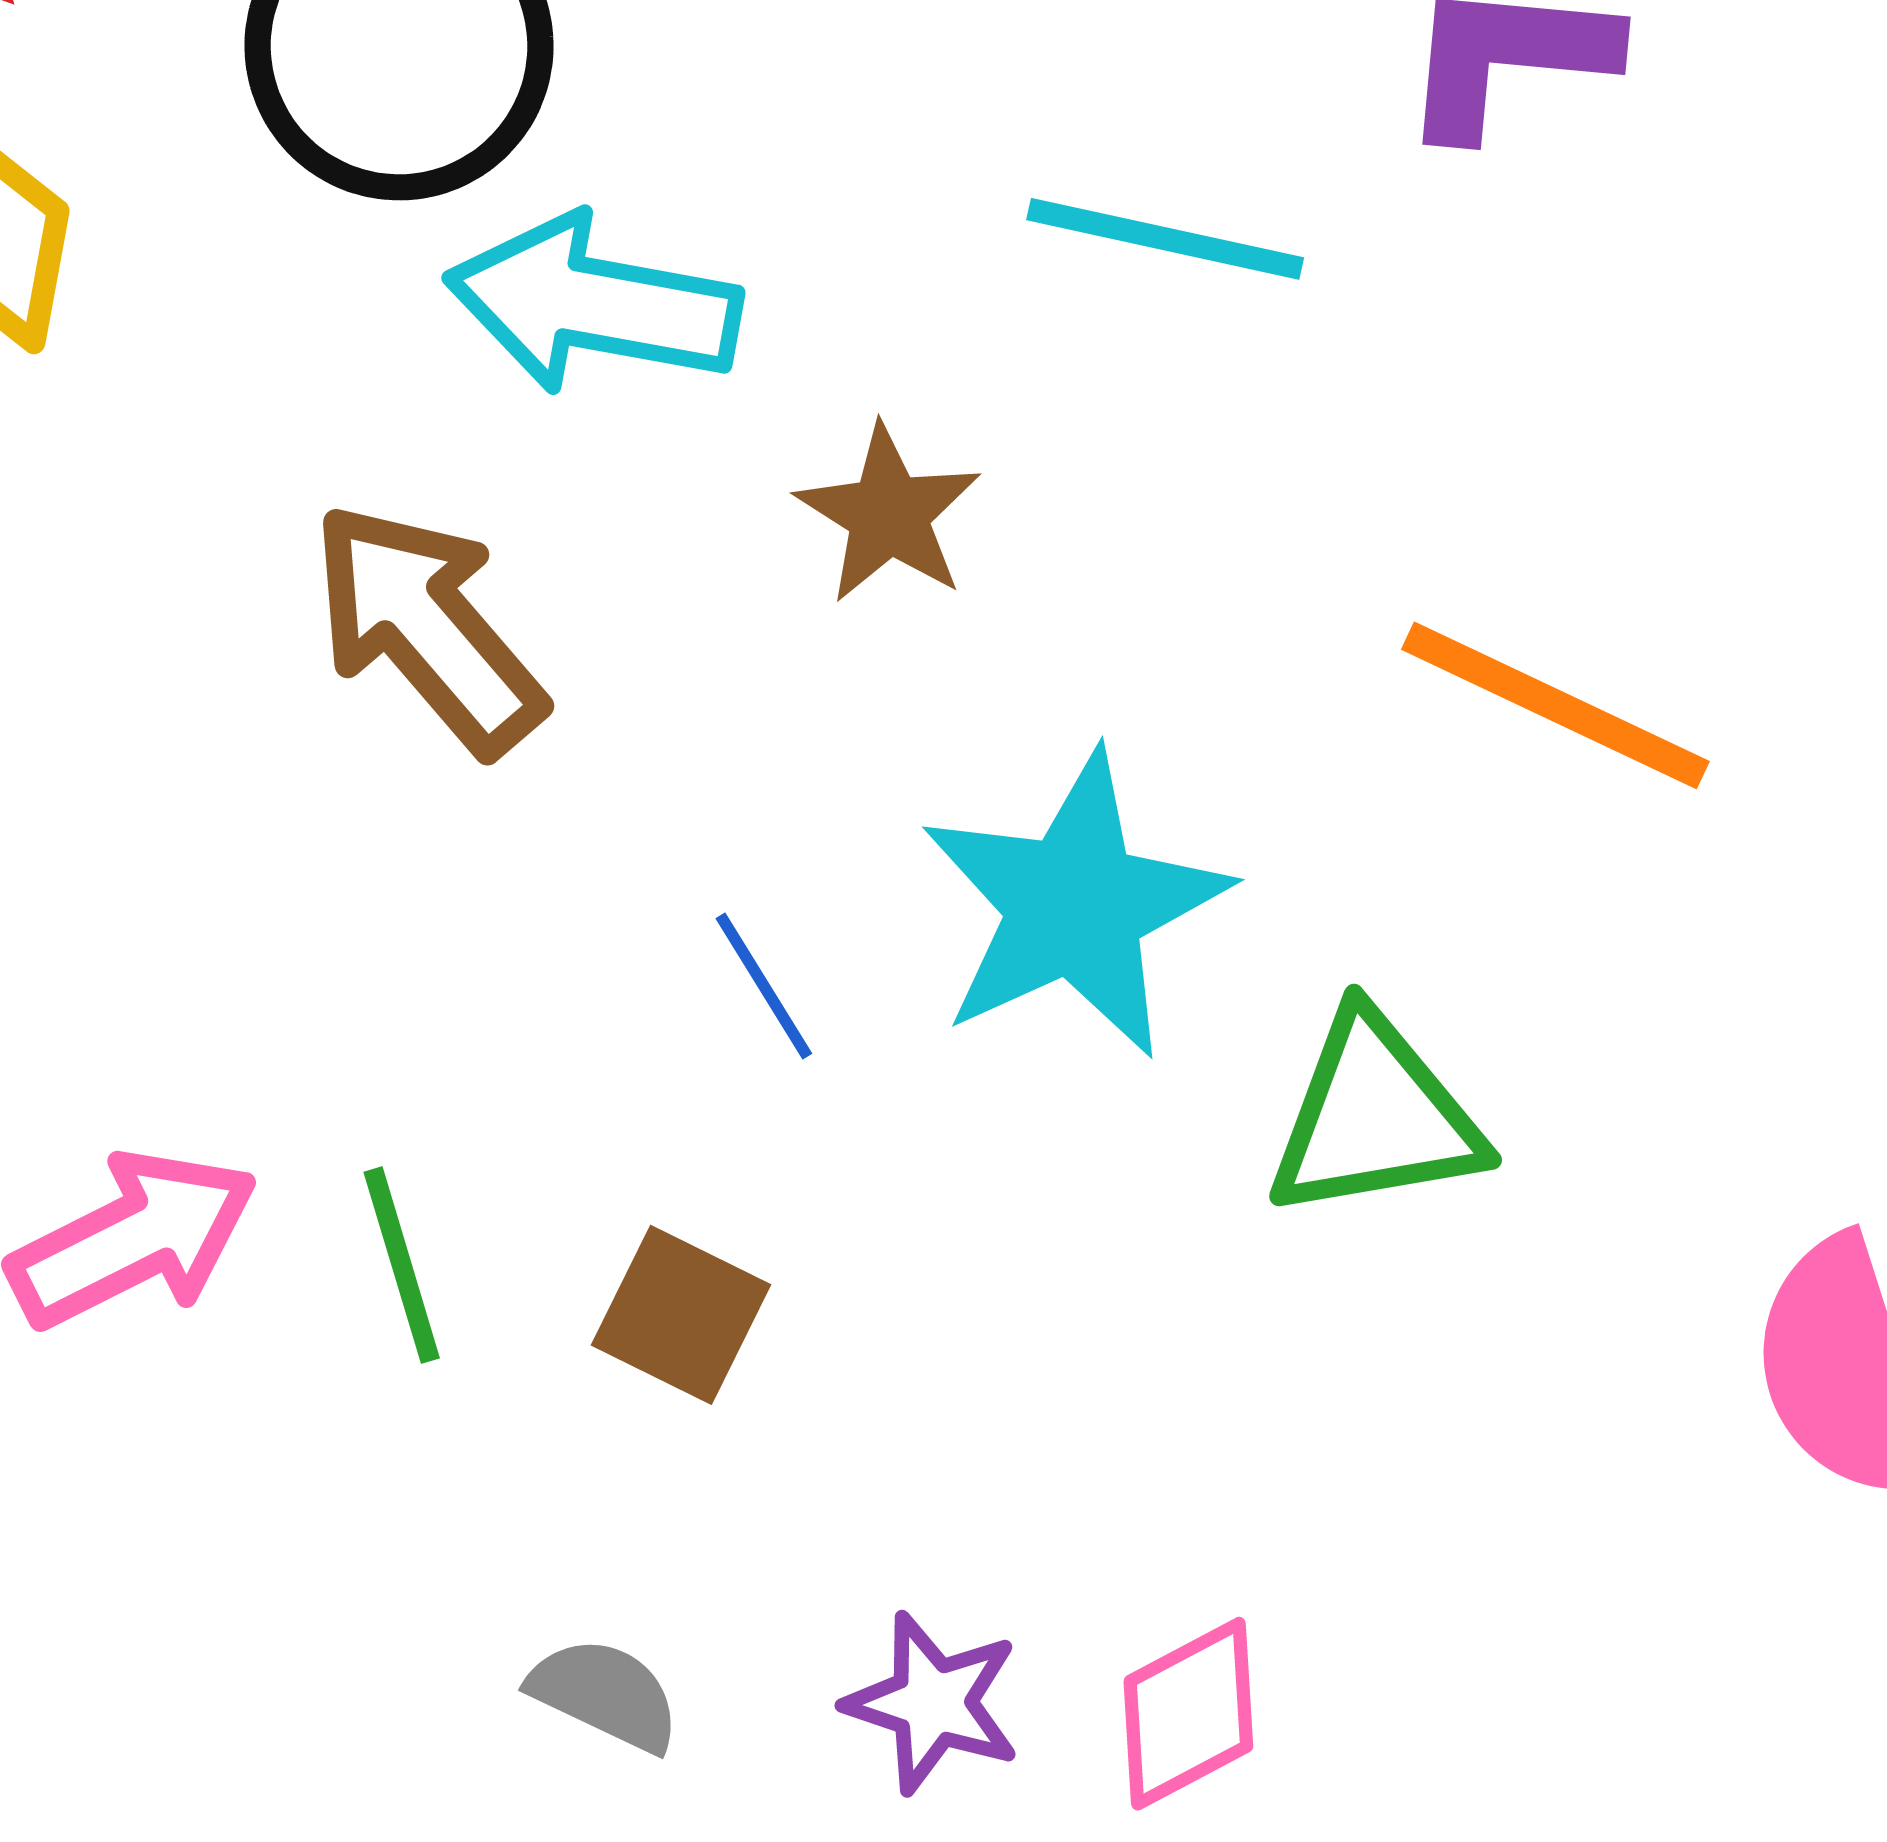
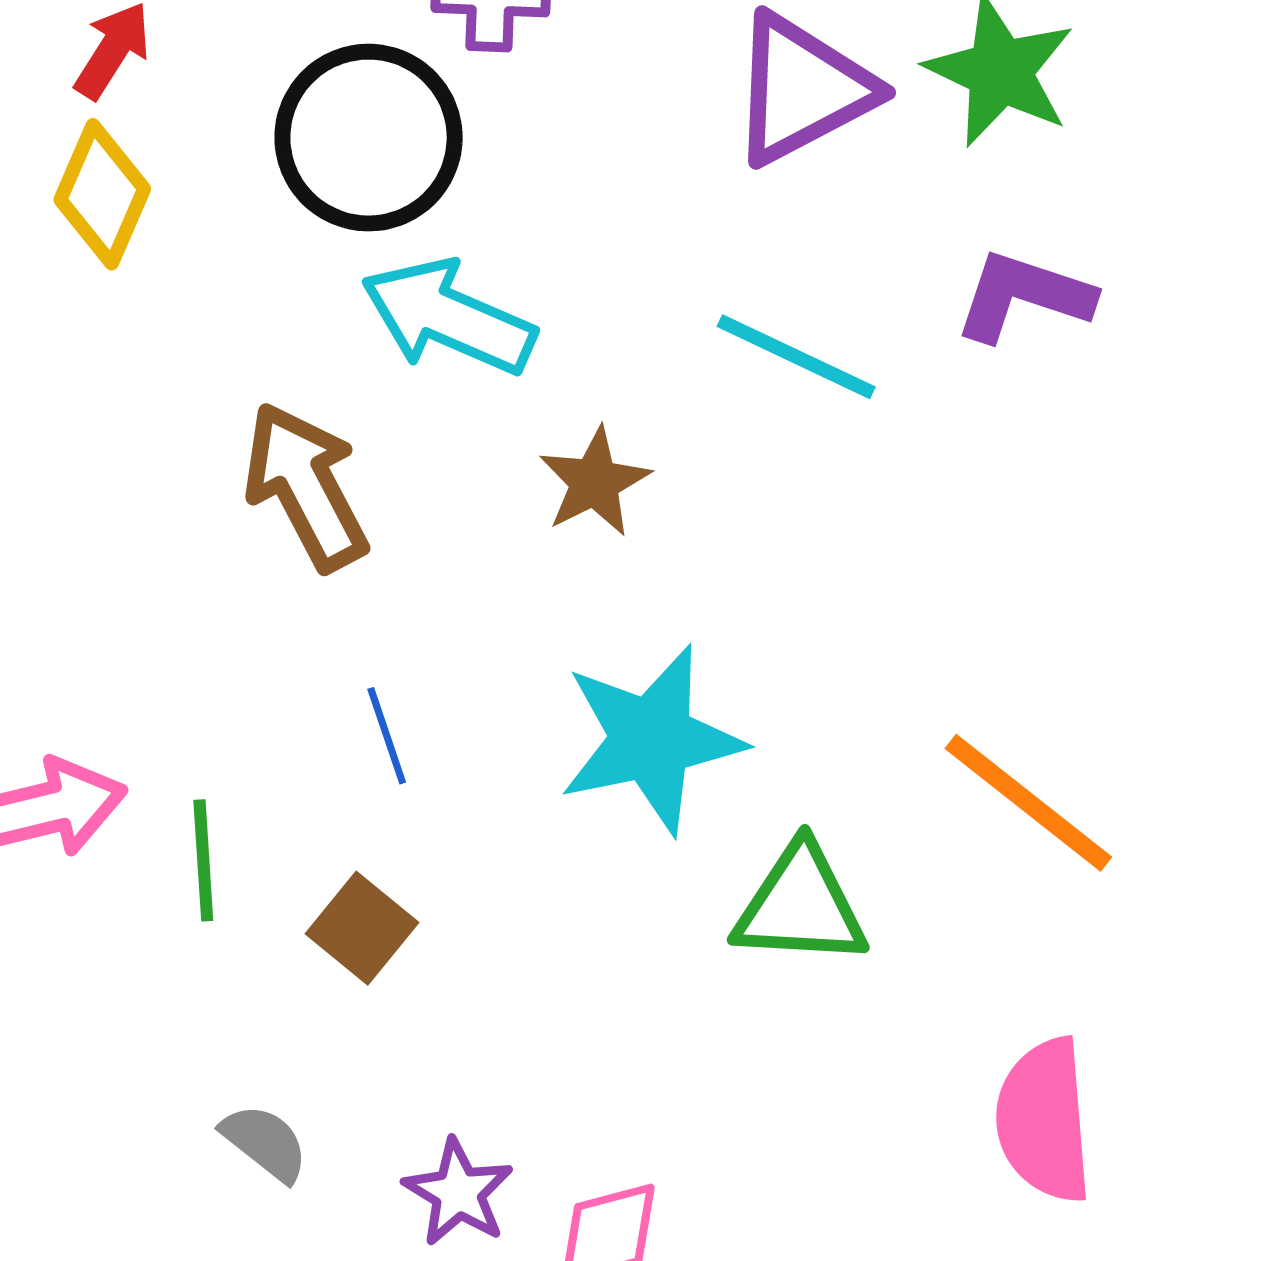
orange line: (1555, 705) -> (1028, 803), moved
blue line: (764, 986) -> (387, 736), moved

